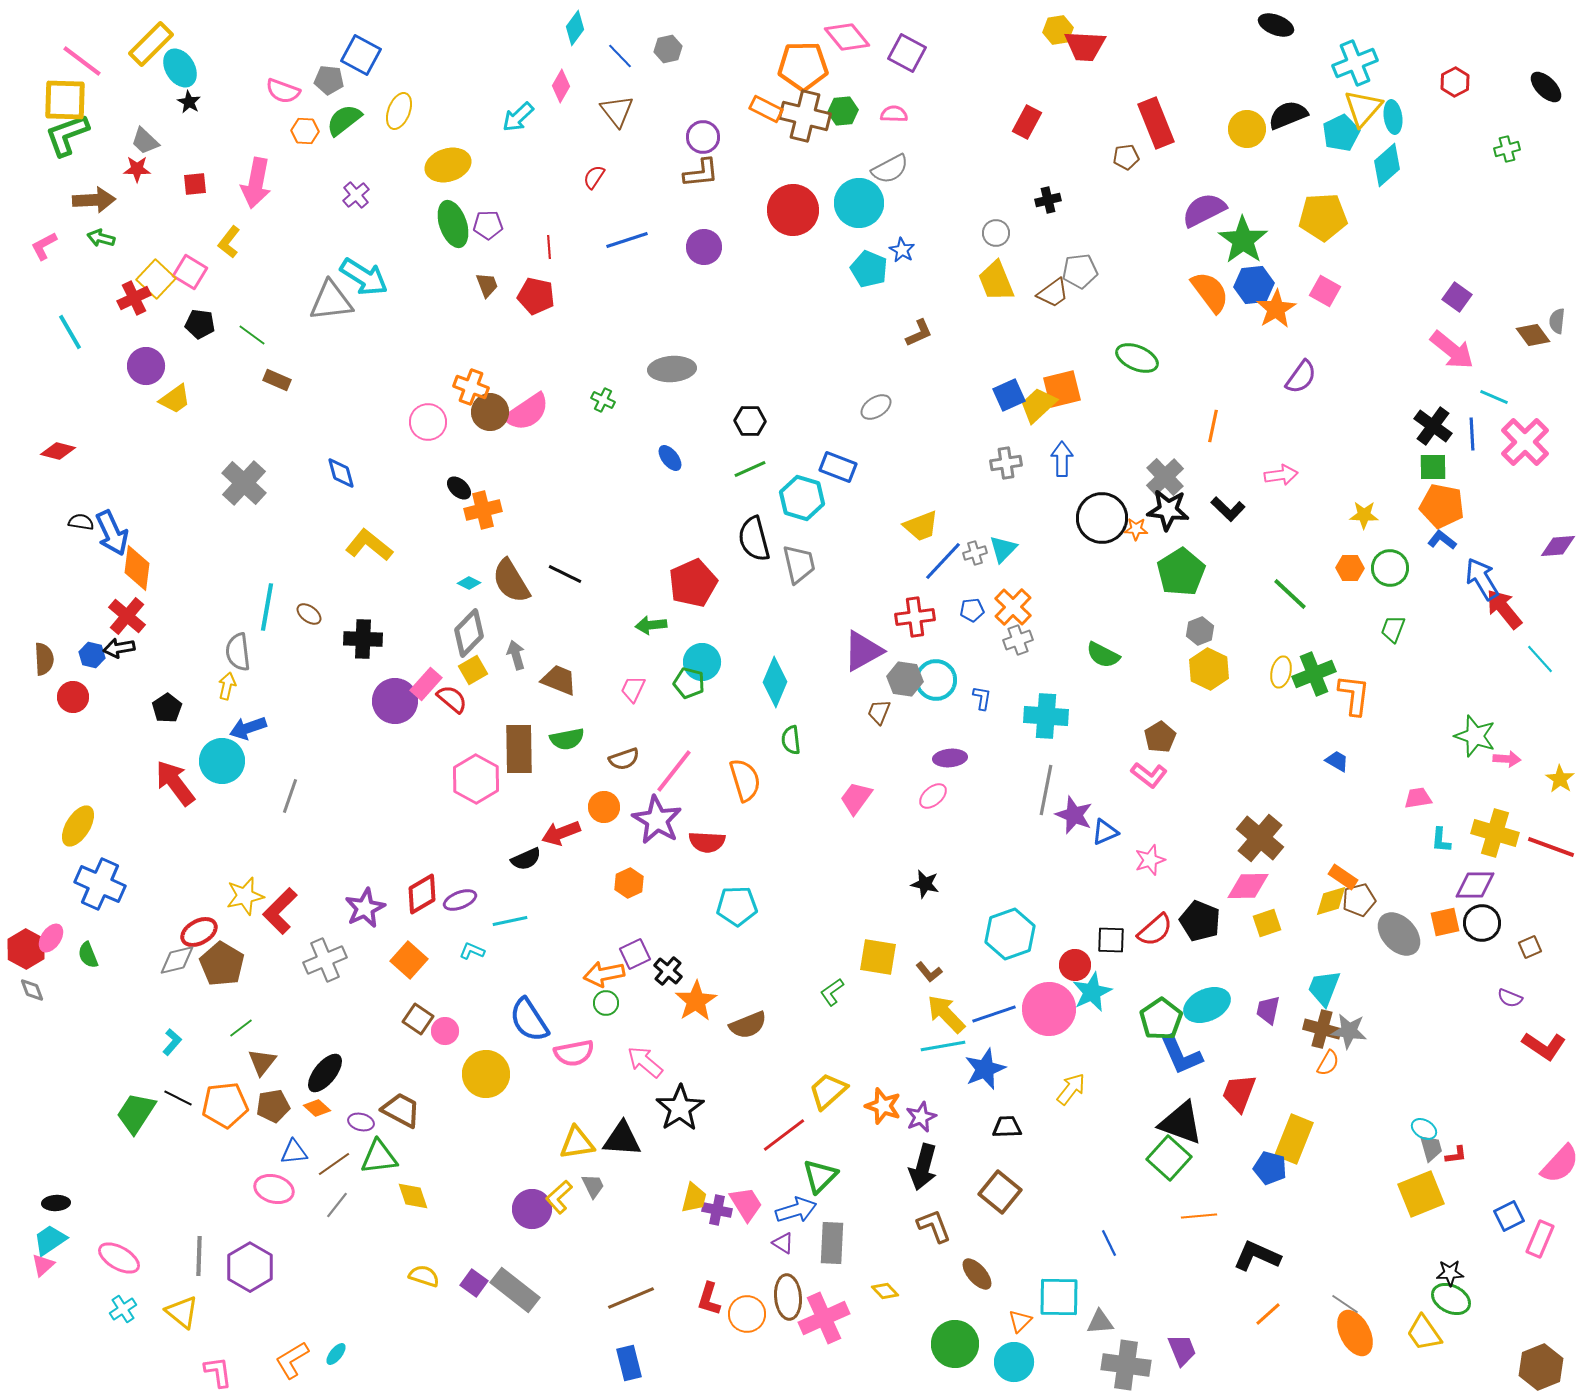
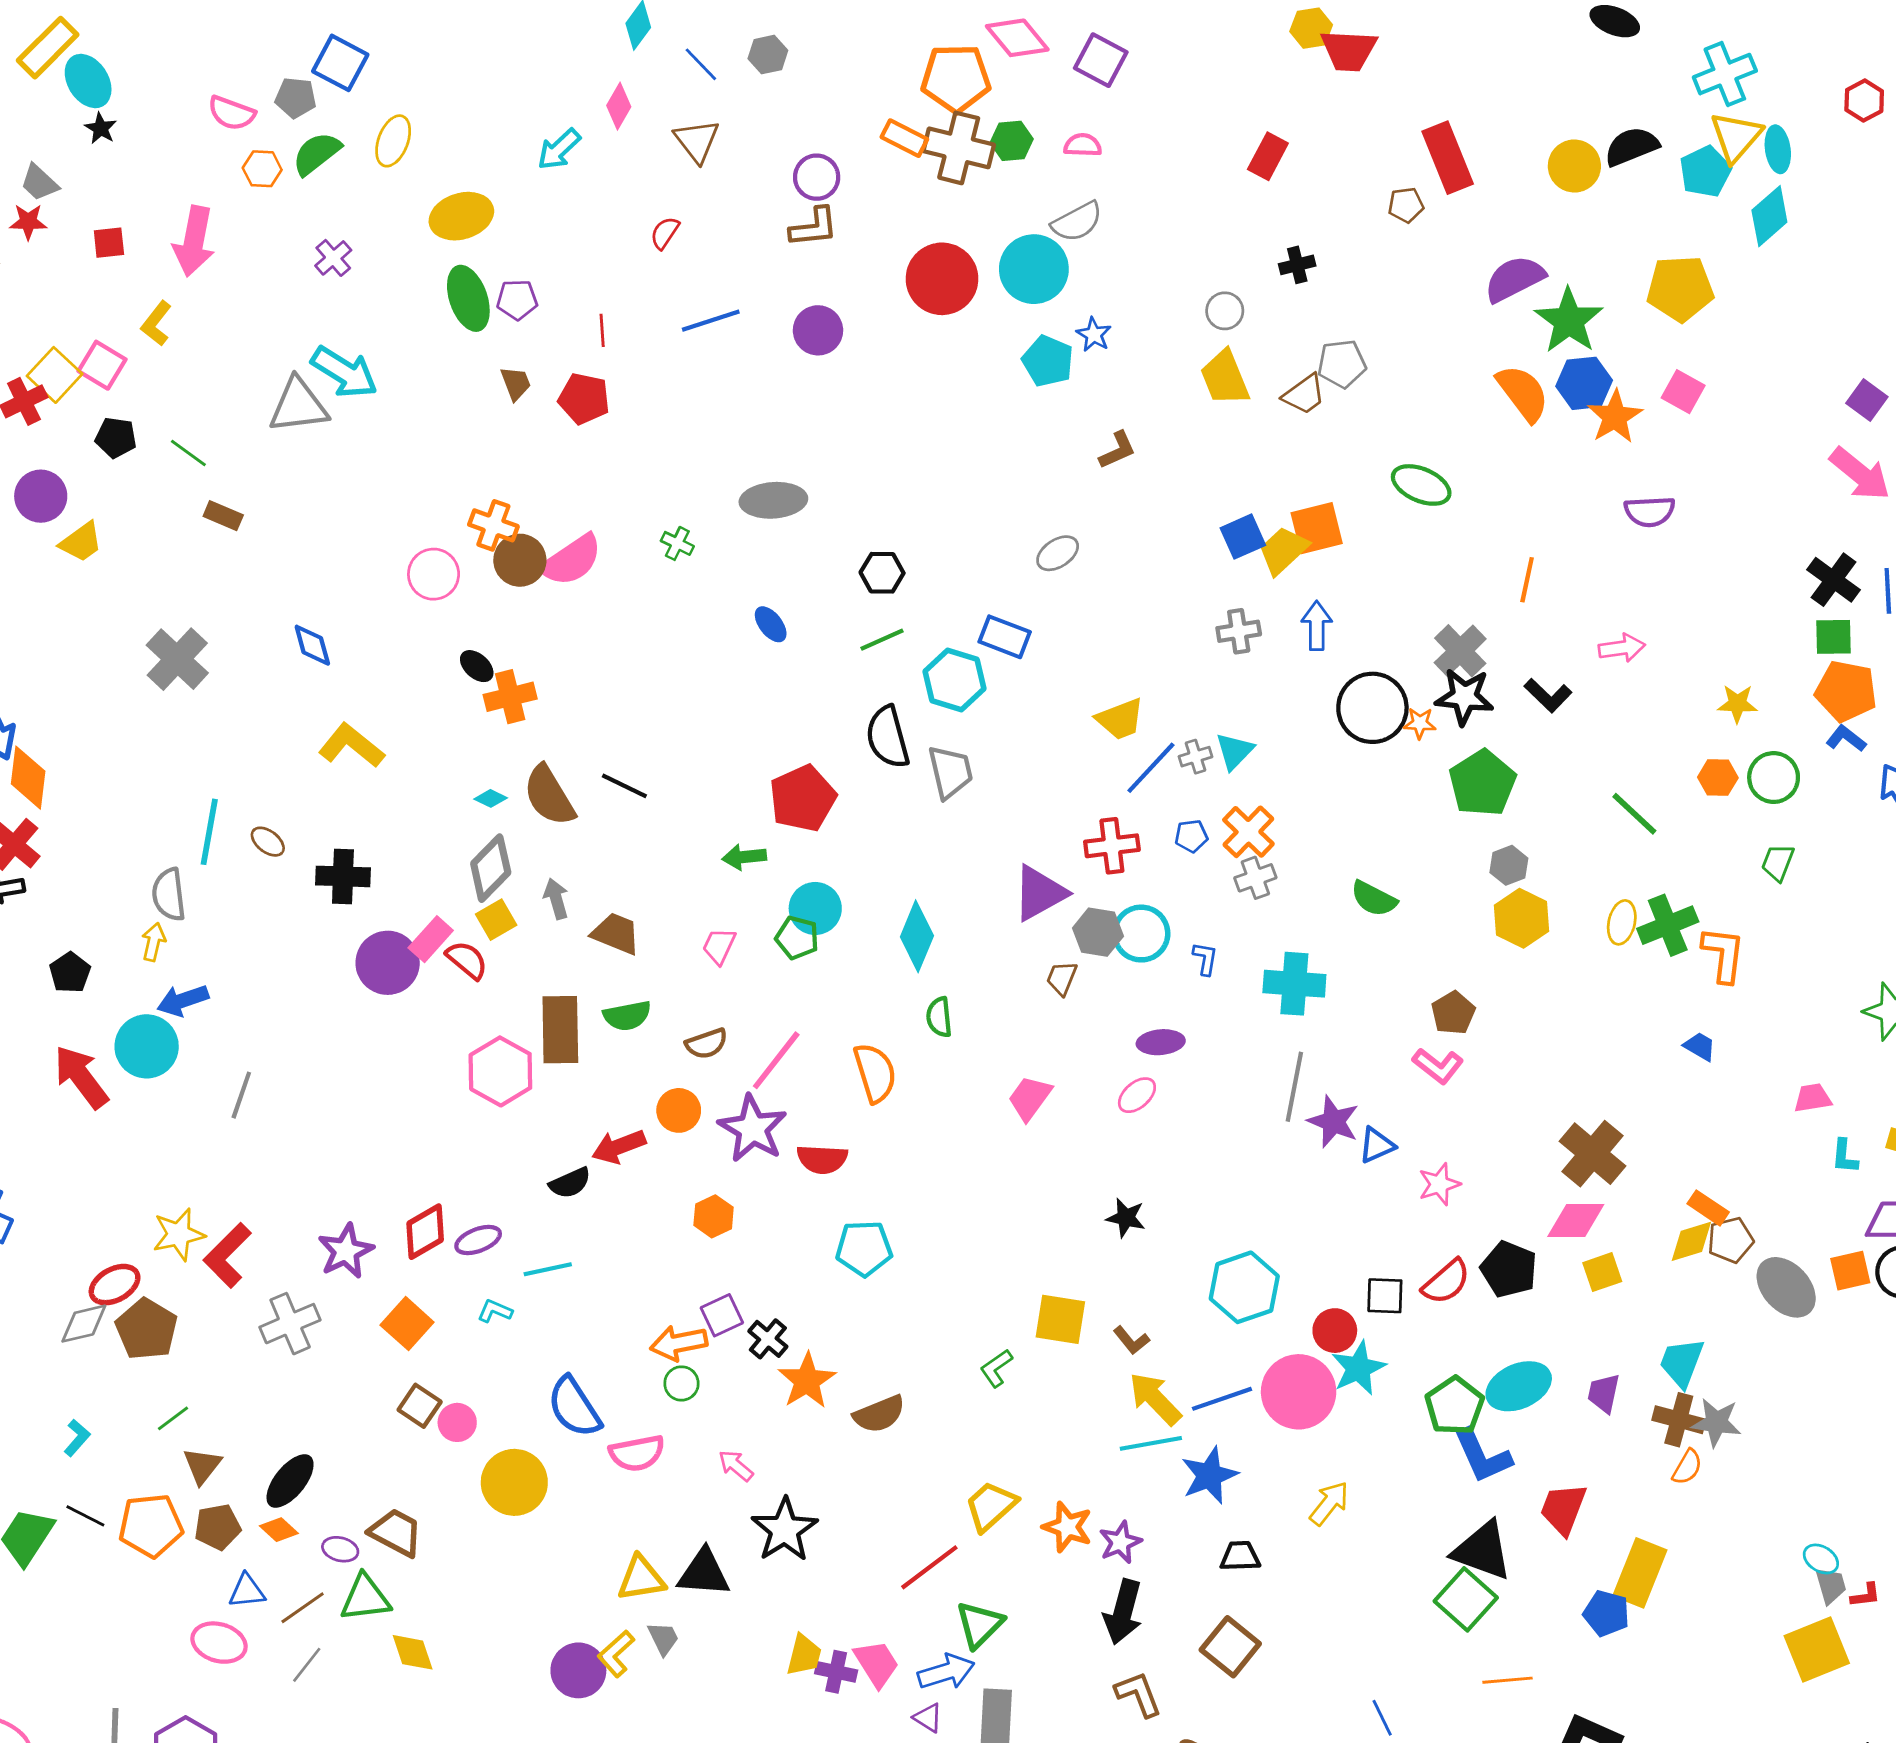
purple semicircle: (1301, 377) -> (1650, 511), turned 51
pink arrow: (645, 1062) -> (736, 1466), size x0.7

